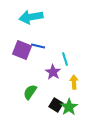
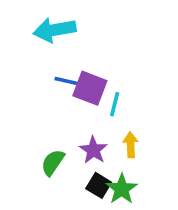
purple square: (22, 50) -> (90, 88), moved
cyan line: (65, 59) -> (115, 104), turned 32
purple star: (53, 72) -> (93, 150), moved

